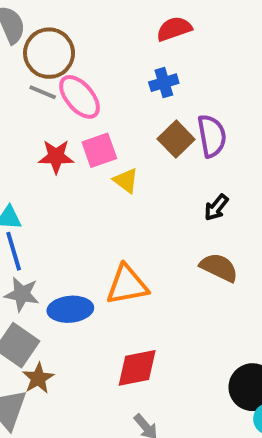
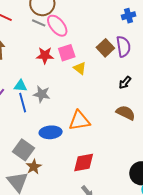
blue cross: (164, 83) -> (129, 16), moved
gray star: (22, 294) -> (42, 94), moved

